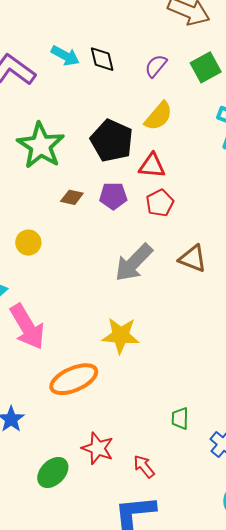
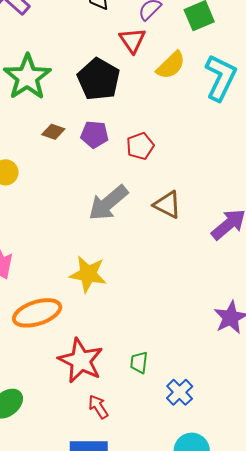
yellow semicircle: (159, 116) -> (171, 65), moved
red triangle: (152, 166) -> (132, 40), moved, turned 44
red star: (98, 448) -> (81, 361), moved, size x1.4

